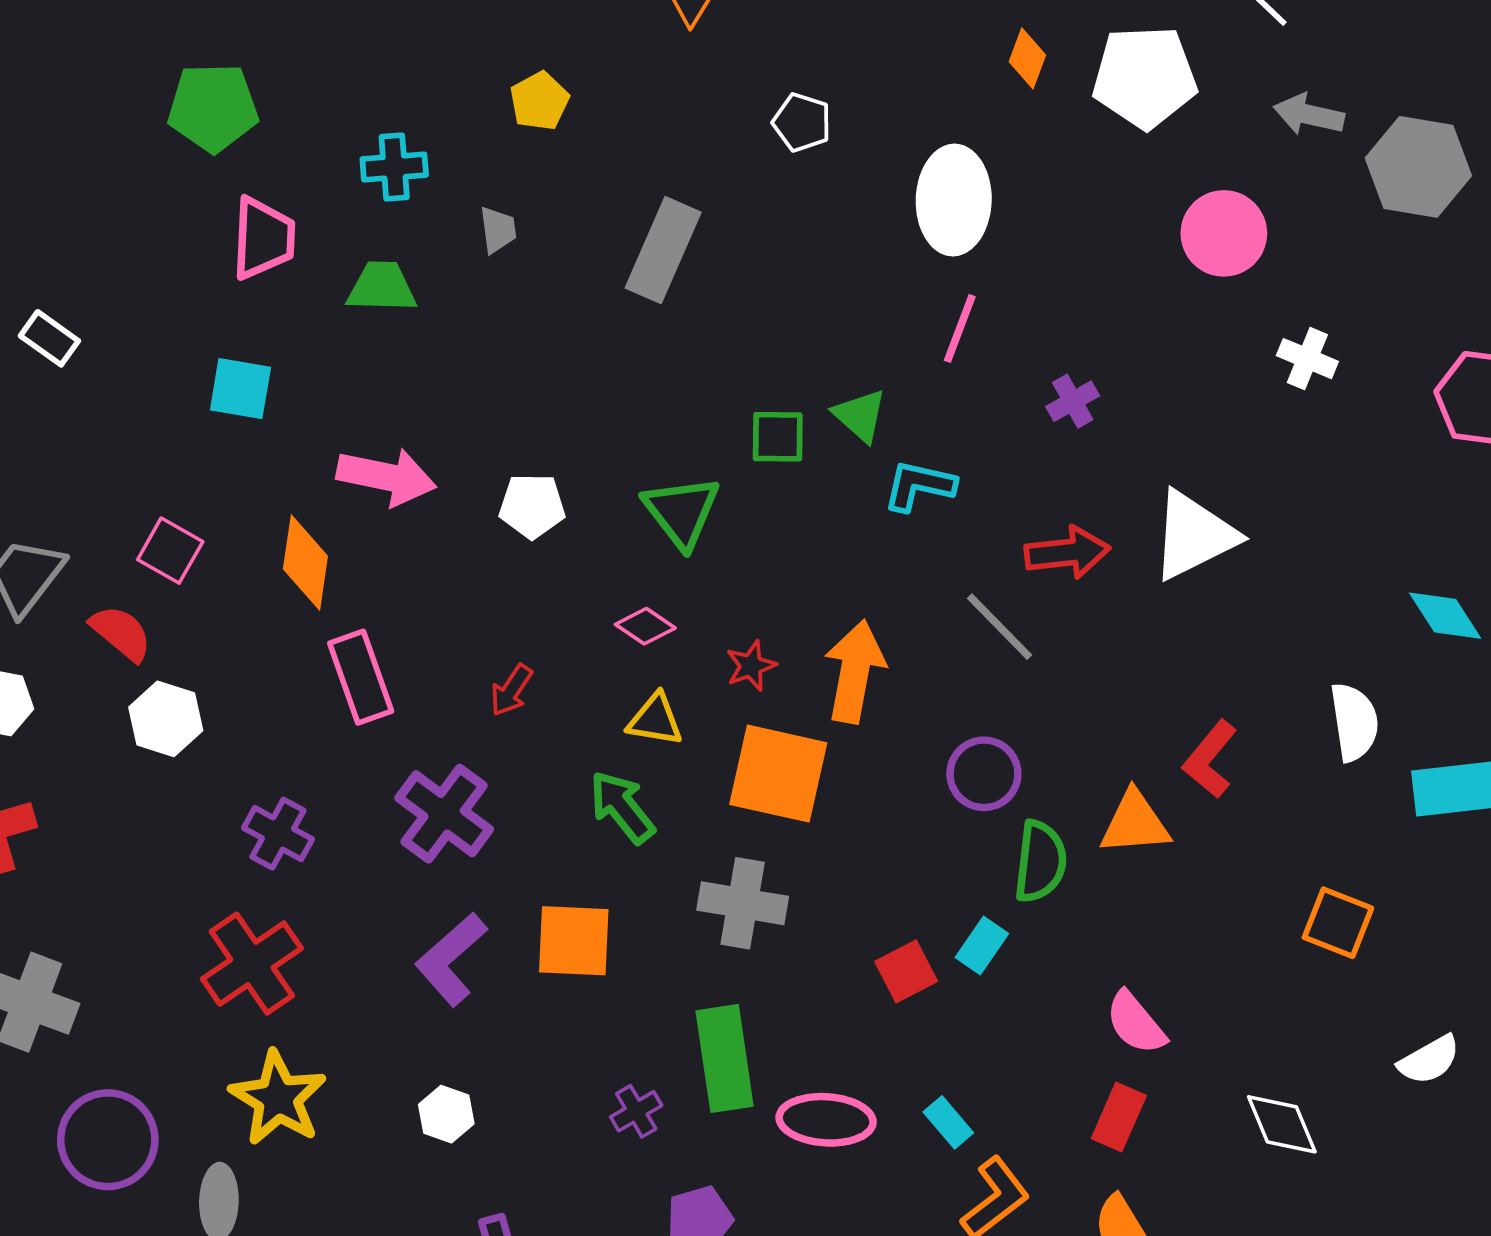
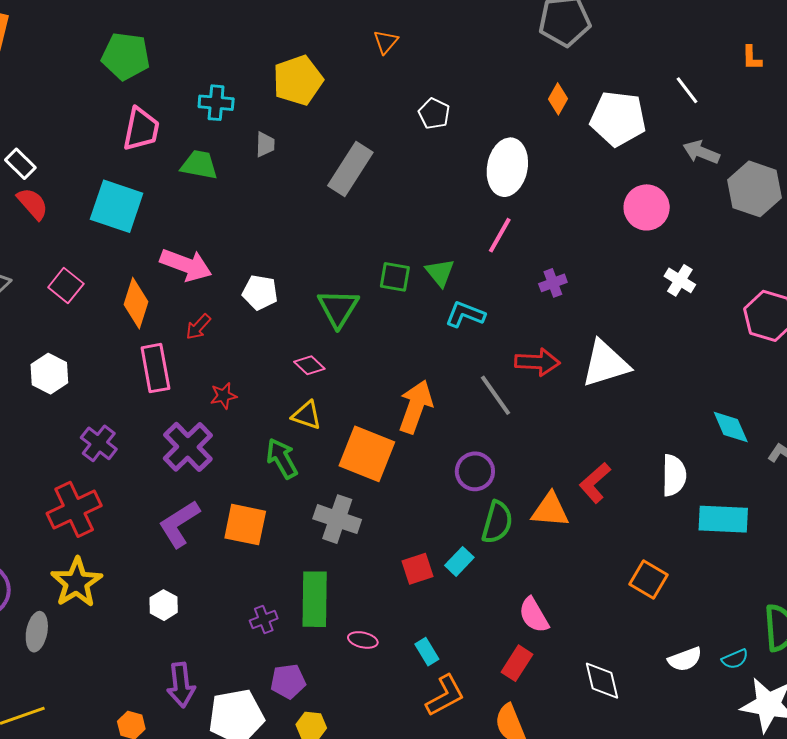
yellow pentagon: (539, 101) -> (298, 80), size x1.6
cyan square: (240, 389) -> (117, 206), size x1.5
red semicircle: (121, 633) -> (33, 204), moved
red star: (751, 666) -> (224, 396), moved
red arrow: (511, 690) -> (198, 327), moved
pink ellipse: (826, 1120) -> (363, 640), size x0.6

